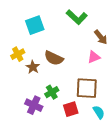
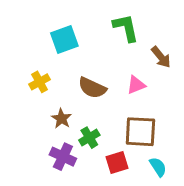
green L-shape: (77, 17) -> (126, 28), turned -145
pink triangle: (94, 57) -> (136, 85), moved
brown star: (33, 67) -> (61, 119), moved

